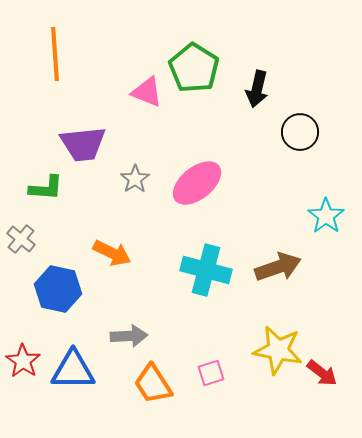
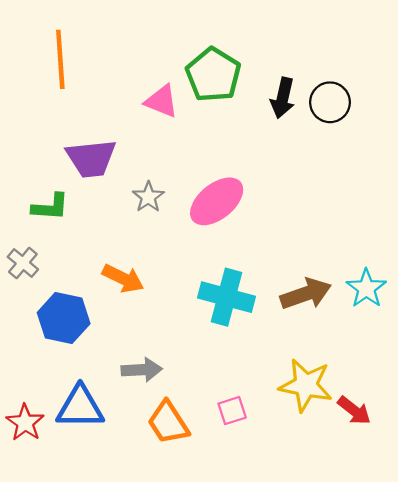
black circle: (300, 132) -> (330, 102), moved
cyan star: (326, 216) -> (366, 288), moved
red star: (23, 361) -> (25, 423), moved

